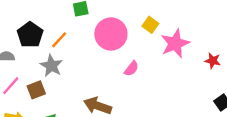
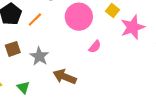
gray star: (51, 66) -> (39, 56), moved
brown square: (36, 90) -> (13, 49), moved

